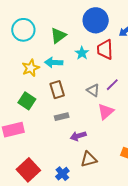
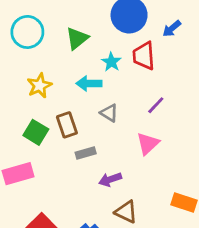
cyan arrow: (54, 62) -> (89, 84), moved
brown rectangle: (57, 90) -> (67, 125), moved
gray triangle: (93, 90) -> (109, 113), moved
brown triangle: (89, 159) -> (126, 212), turned 42

